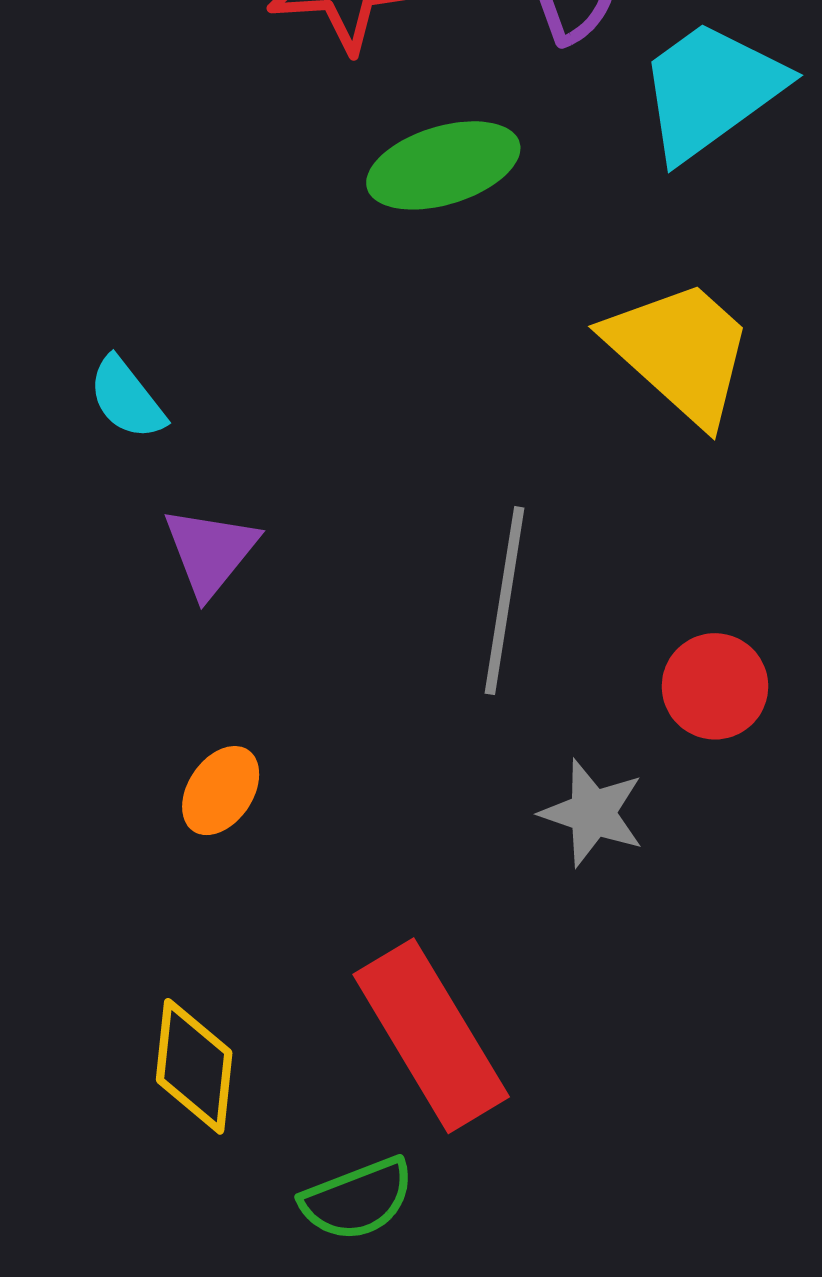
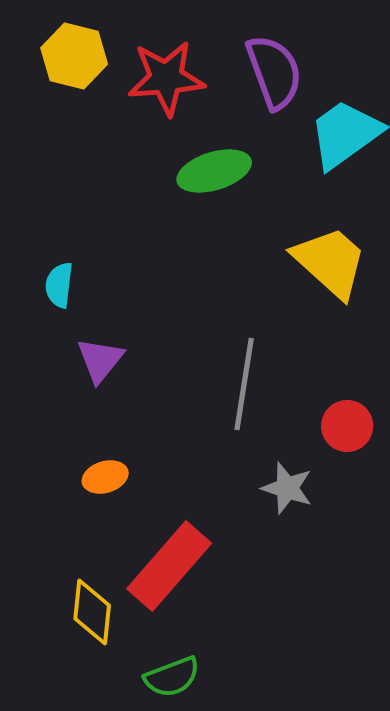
cyan semicircle: (127, 398) -> (59, 285), turned 45
orange ellipse: (221, 791) -> (105, 477), turned 39
red rectangle: (431, 1036) -> (169, 566), moved, turned 72

